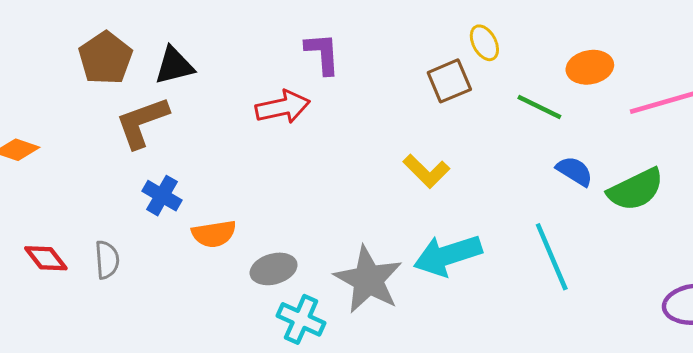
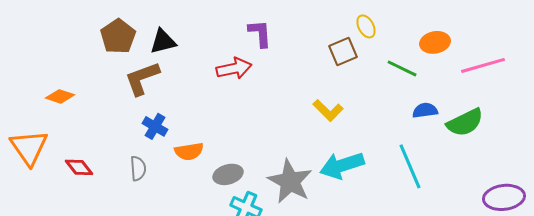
blue semicircle: (575, 171) -> (425, 110), turned -40
gray semicircle: (107, 260) -> (138, 168), moved

